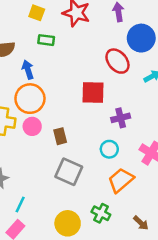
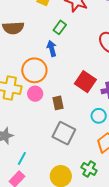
green rectangle: (46, 40) -> (60, 27), moved, turned -64
blue arrow: (28, 70) -> (52, 49), moved
red square: (93, 92) -> (85, 82), moved, turned 30

